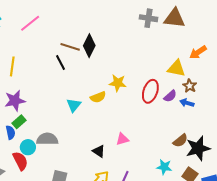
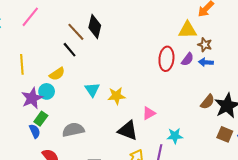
brown line: (70, 47) -> (76, 32), turned 42
yellow star: (118, 83) -> (116, 96), moved
yellow semicircle: (98, 97) -> (57, 74), moved
cyan circle: (28, 147) -> (47, 91), moved
black triangle: (99, 151) -> (128, 131), size x1.5
cyan star: (164, 167) -> (175, 136), moved

